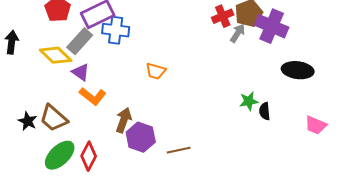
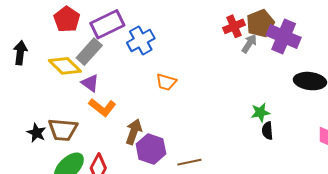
blue cross: (116, 30) -> (141, 41), moved, turned -36
black semicircle: (265, 111) -> (267, 131), moved
brown trapezoid: (54, 118) -> (63, 130), turned -36

